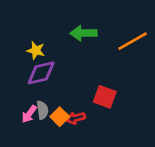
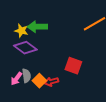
green arrow: (84, 33) -> (37, 27), moved
purple diamond: (41, 73) -> (25, 48), turned 50

